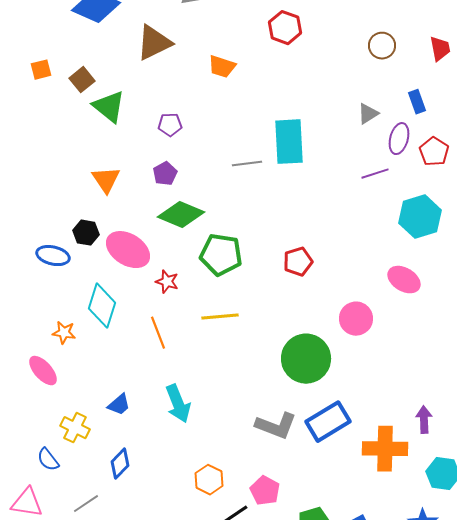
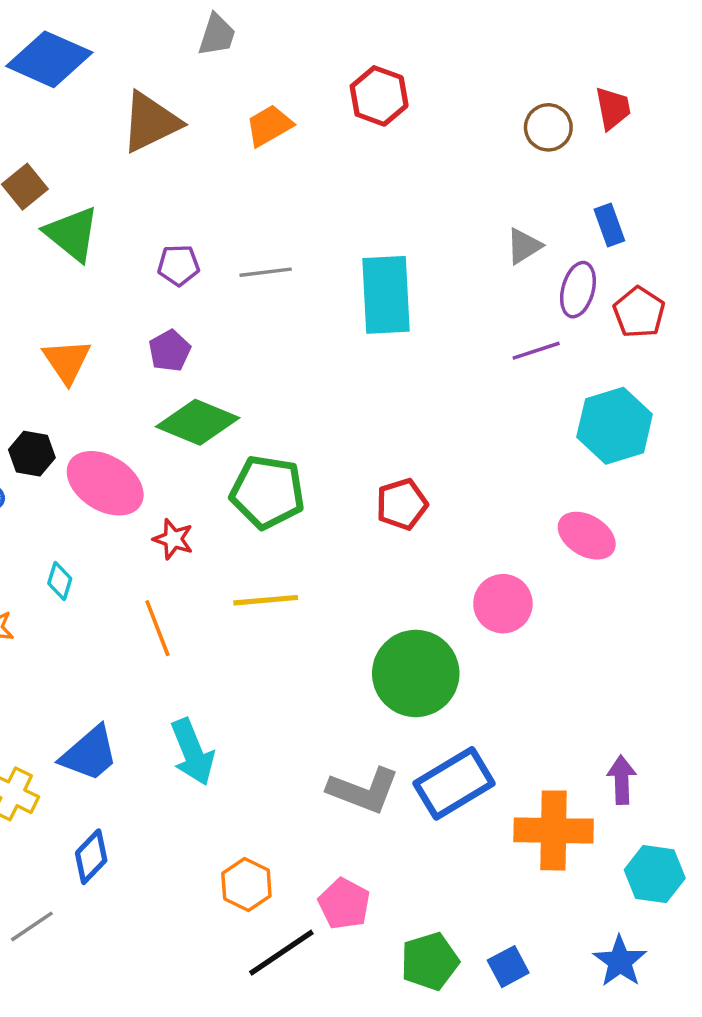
red trapezoid: (440, 49) -> (613, 108), moved
orange trapezoid: (222, 67) -> (269, 126), moved, turned 132
gray line: (247, 164) -> (266, 272), moved
cyan diamond: (102, 306) -> (60, 581), size x0.5
blue trapezoid: (119, 405) -> (89, 754), size x1.5

